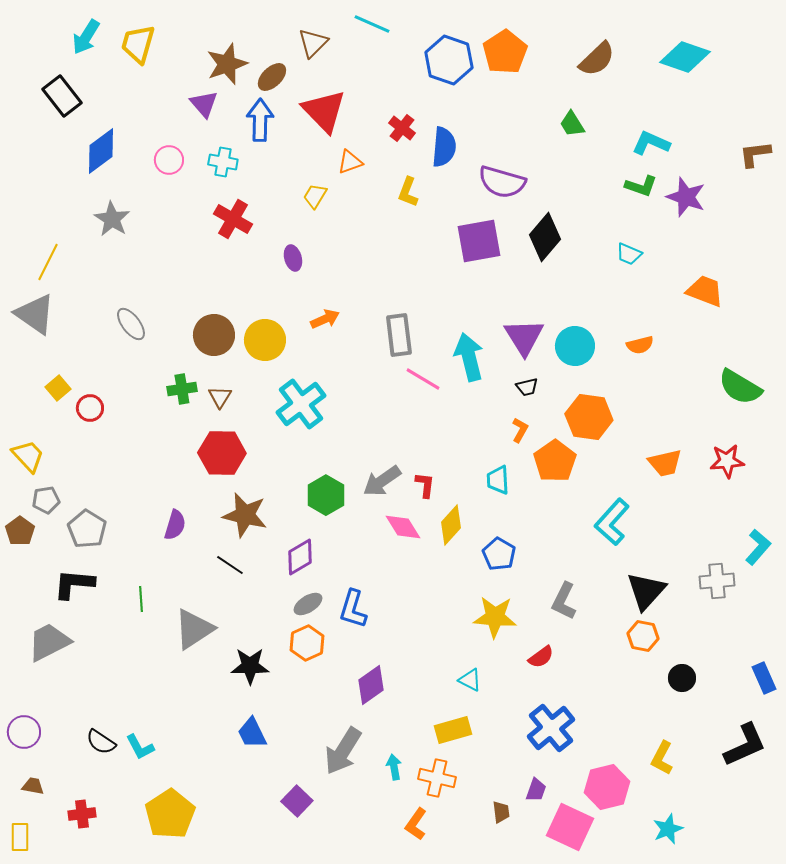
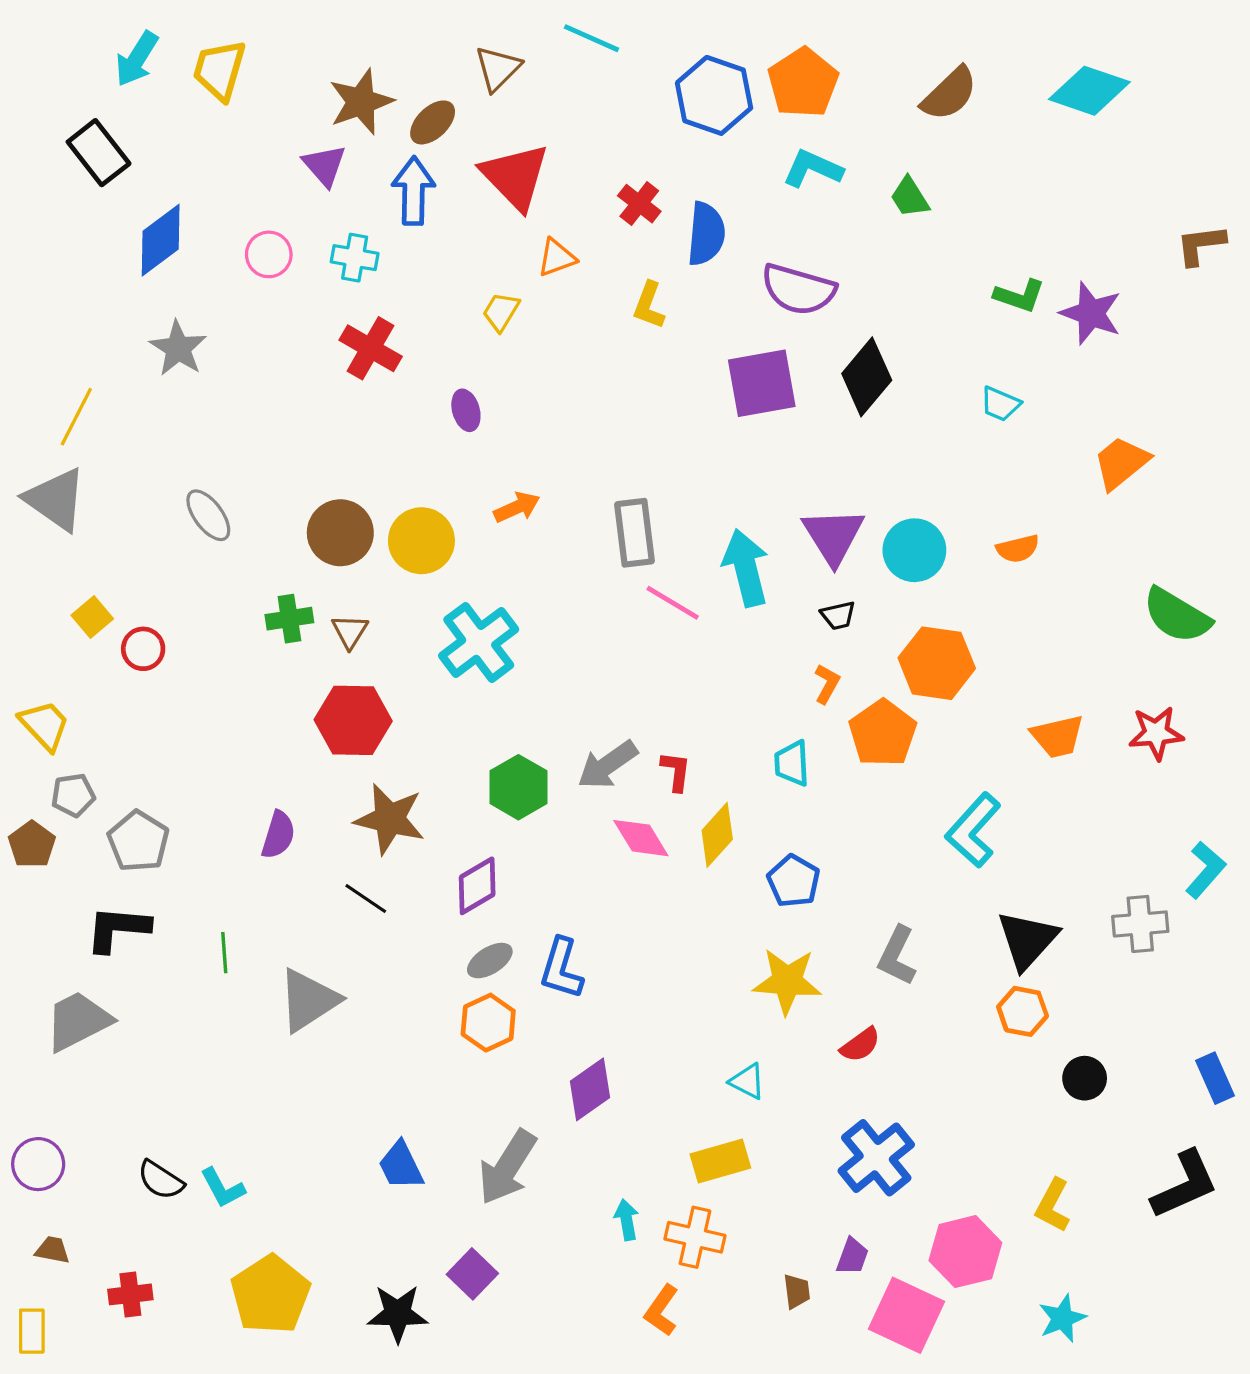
cyan L-shape: (651, 143) -> (813, 169), moved
orange trapezoid: (705, 291) -> (1121, 463), turned -60
black star: (250, 666) -> (398, 1314), moved
gray arrow: (343, 751) -> (507, 1167), moved

